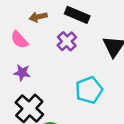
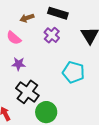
cyan pentagon: (89, 90) -> (73, 72), turned -30

